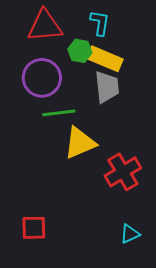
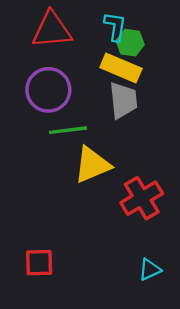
green hexagon: (80, 51) -> (130, 43), moved

